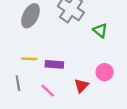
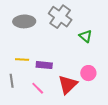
gray ellipse: (31, 16) -> (24, 21), turned 60
red triangle: (81, 86) -> (68, 84), size x1.5

